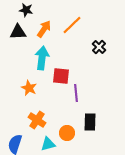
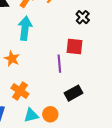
red square: (61, 76) -> (75, 46), moved
black rectangle: (90, 122) -> (74, 93), turned 60
orange circle: (67, 133) -> (50, 114), moved

